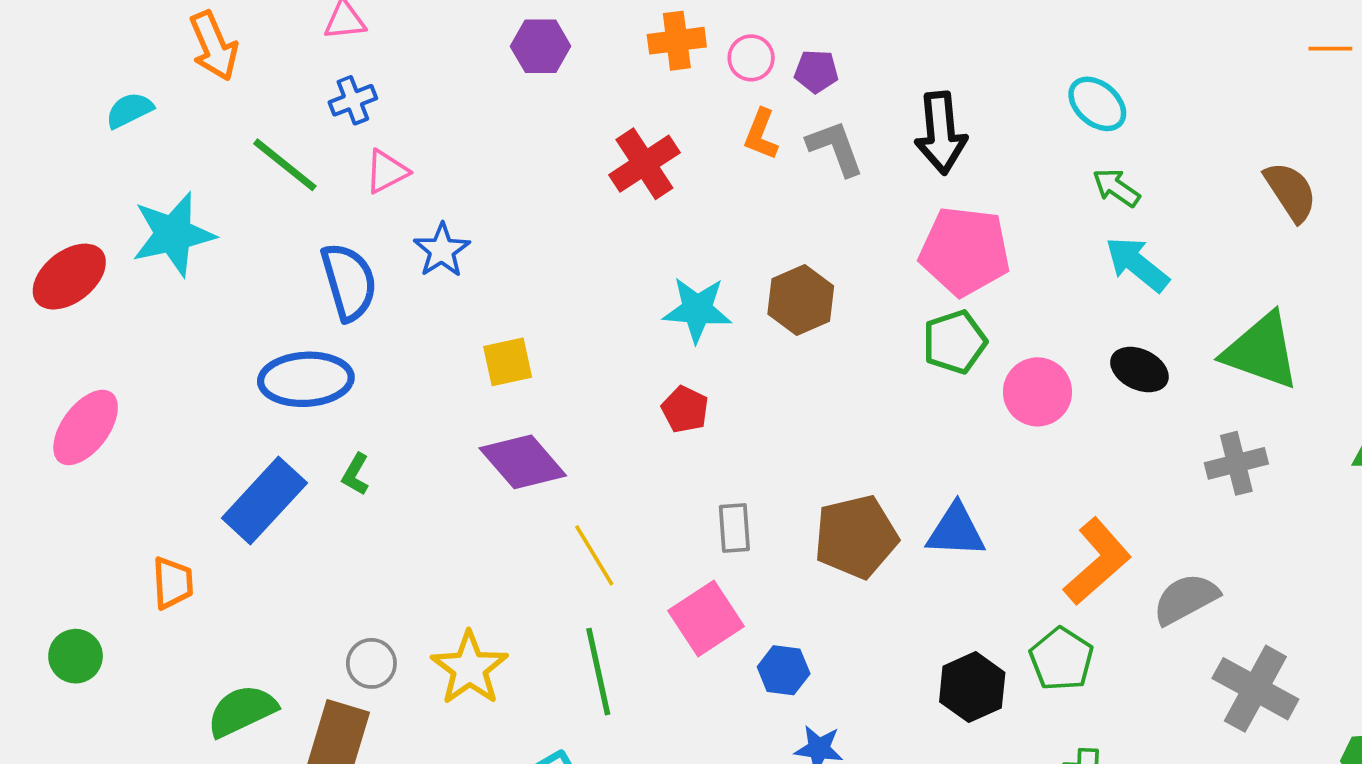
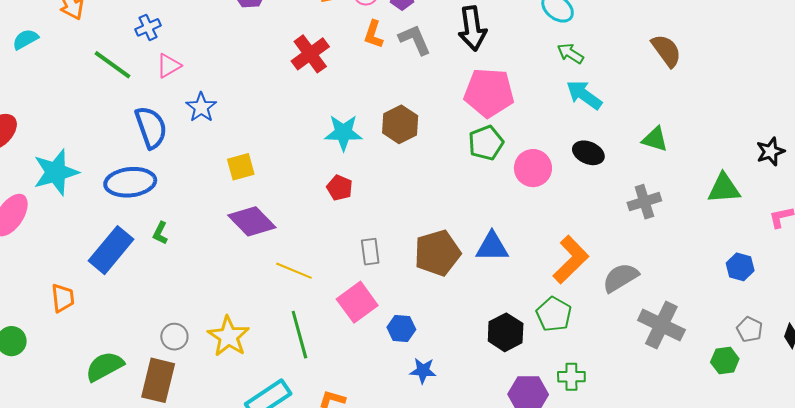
cyan star: (173, 234) -> (56, 172), moved
green triangle: (1261, 351) -> (655, 139), size x0.6
yellow line: (594, 555) -> (294, 271), turned -33

